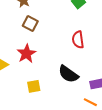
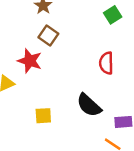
red star: (26, 54) -> (30, 61), moved, turned -30

